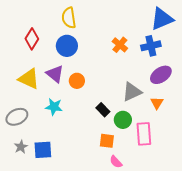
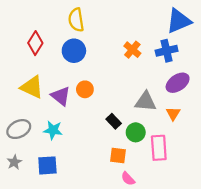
purple triangle: (55, 74) -> (61, 96), moved
gray triangle: (132, 92) -> (146, 101), turned 30
cyan star: (54, 107) -> (53, 130), moved
gray star: (21, 147) -> (14, 162), moved

